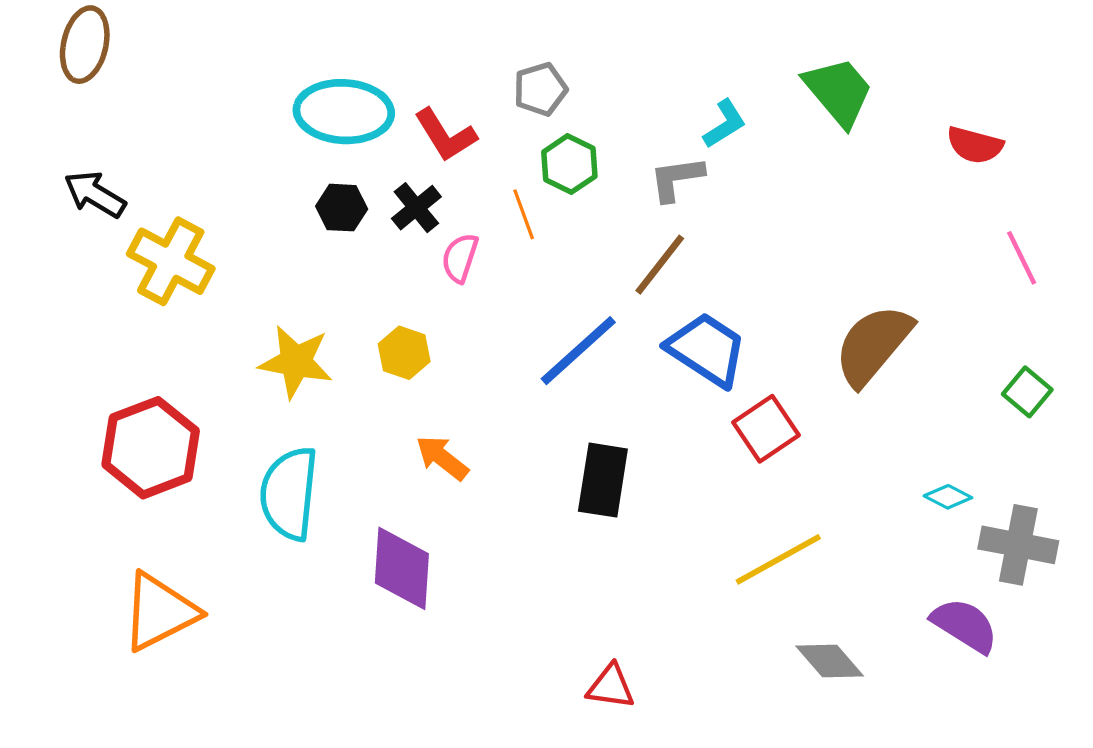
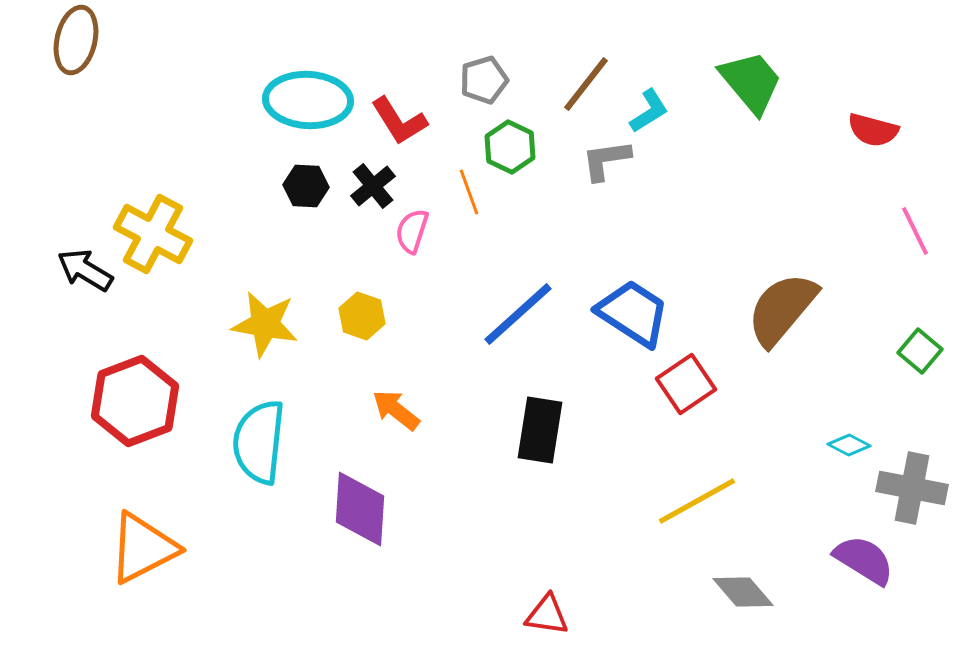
black arrow: (95, 194) -> (85, 270), moved
brown line: (660, 265) -> (586, 84), moved

